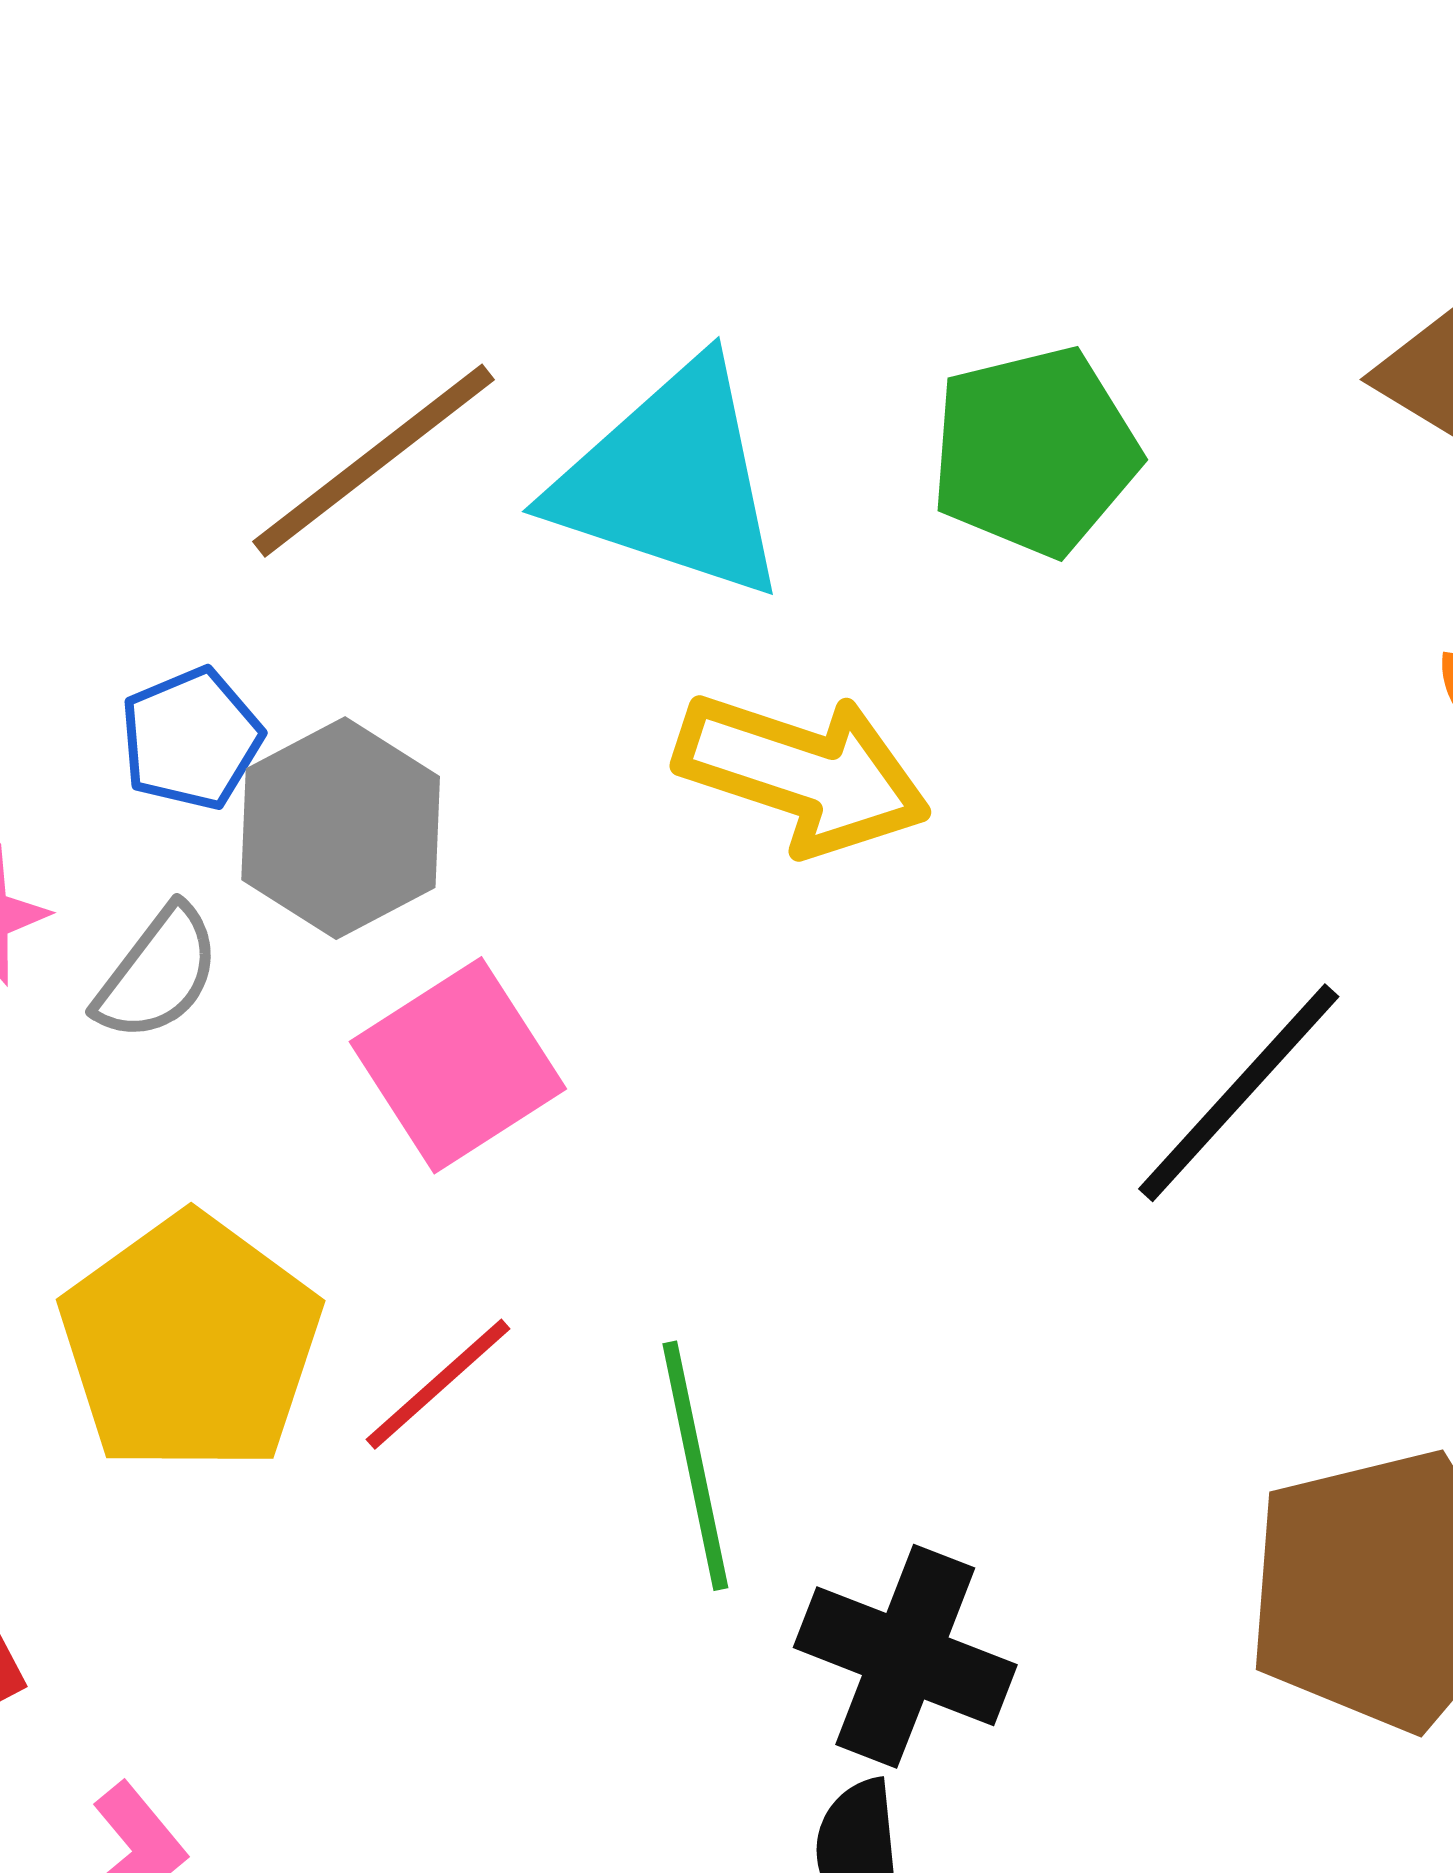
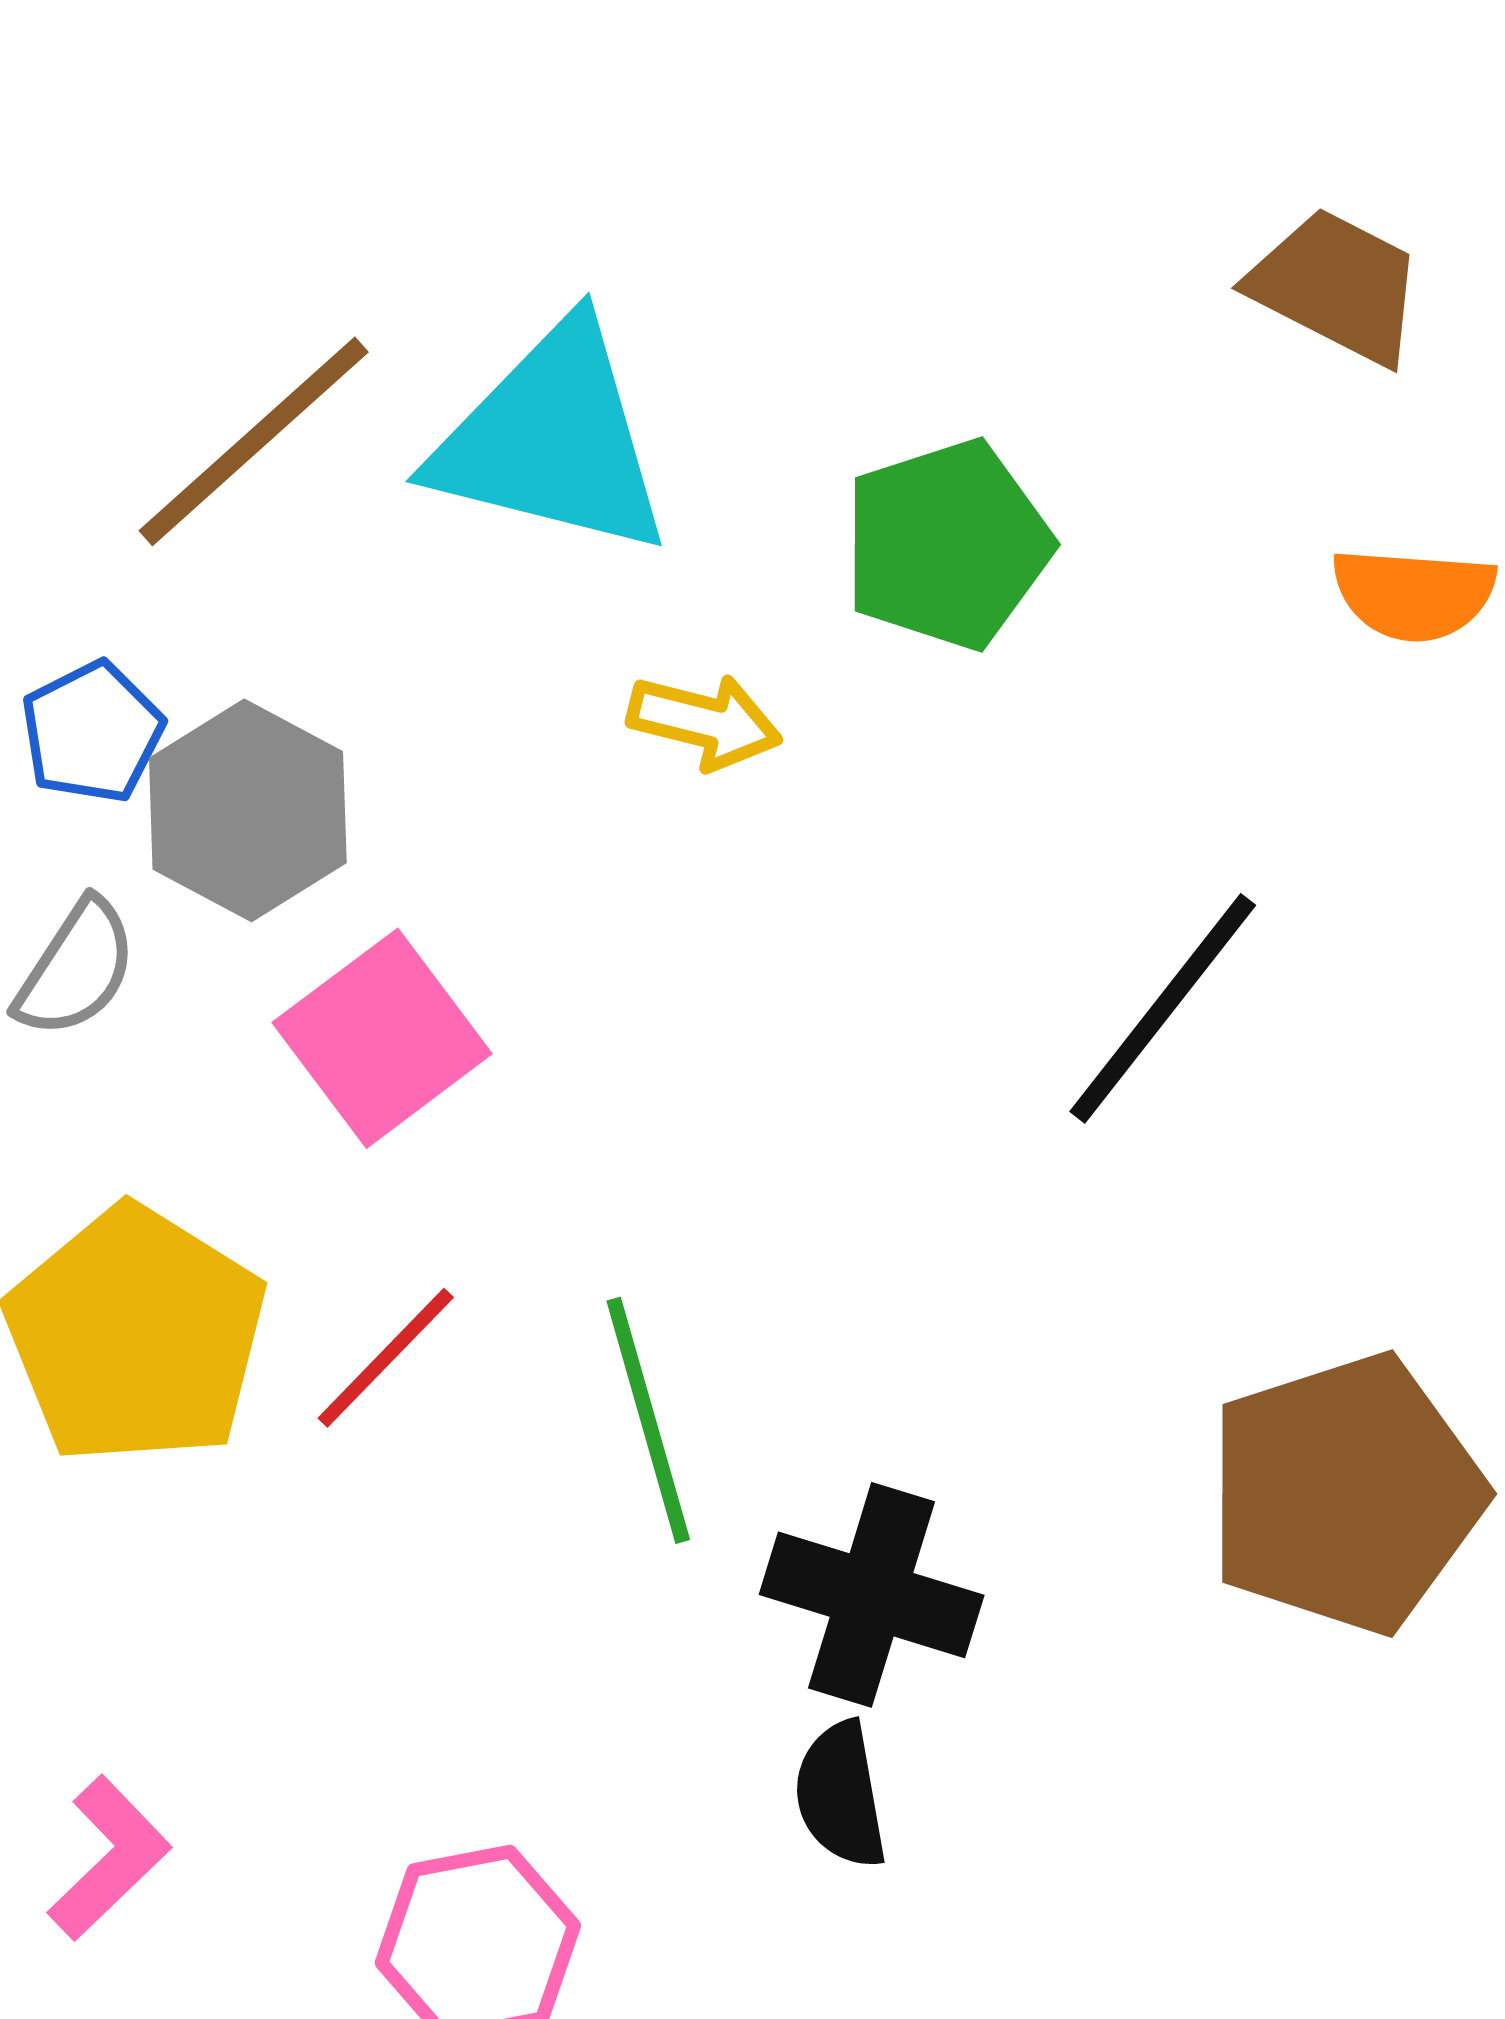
green pentagon: (1035, 451) -> (947, 544), moved
yellow arrow: (803, 773) -> (704, 722), size x0.6

